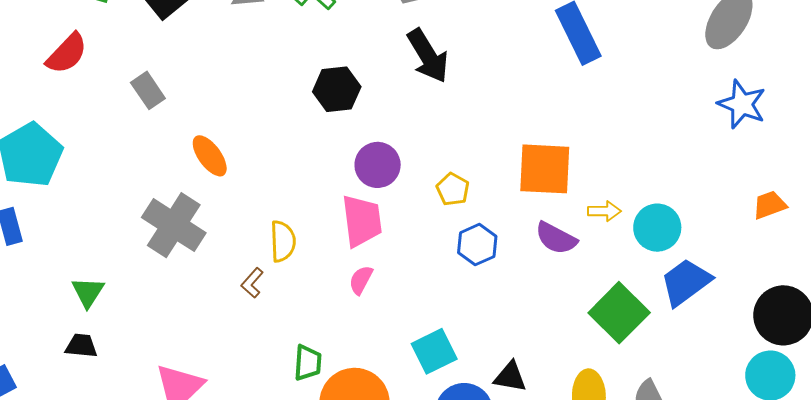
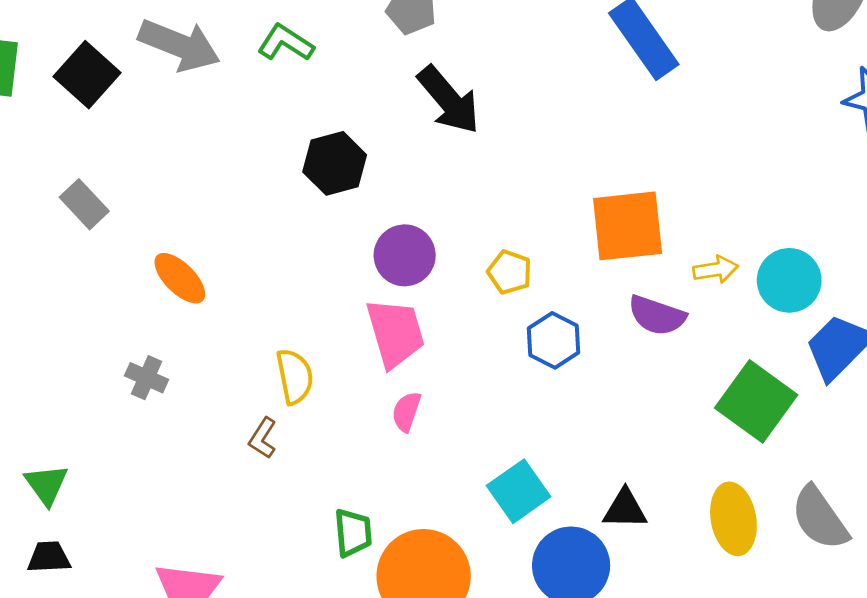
gray cross: (174, 225) -> (147, 378), size x0.5

